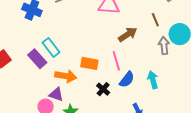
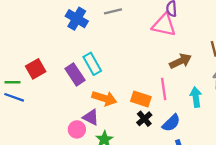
orange rectangle: (89, 63) -> (141, 99), moved
blue semicircle: (127, 79) -> (171, 123), moved
cyan arrow: (153, 80) -> (196, 97), moved

